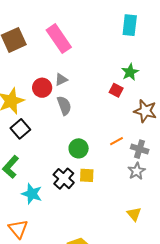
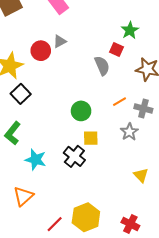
gray semicircle: (64, 106) -> (102, 66), moved
gray star: (137, 171) -> (129, 132), moved
black cross: (64, 179) -> (74, 156), moved
orange triangle: (18, 229) -> (23, 196), turned 30

